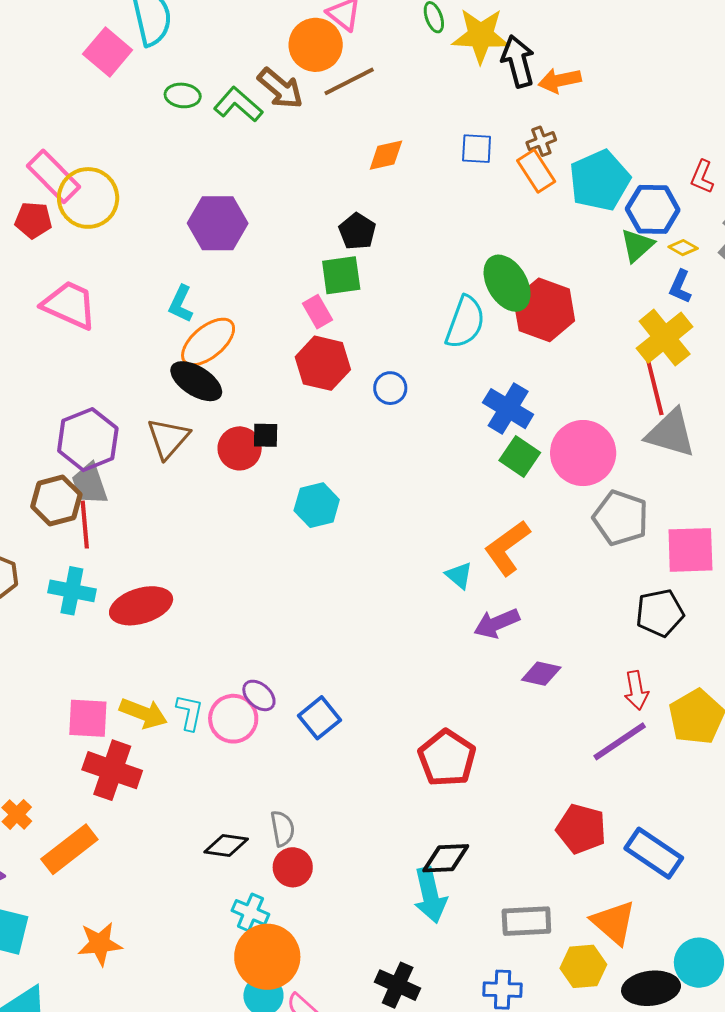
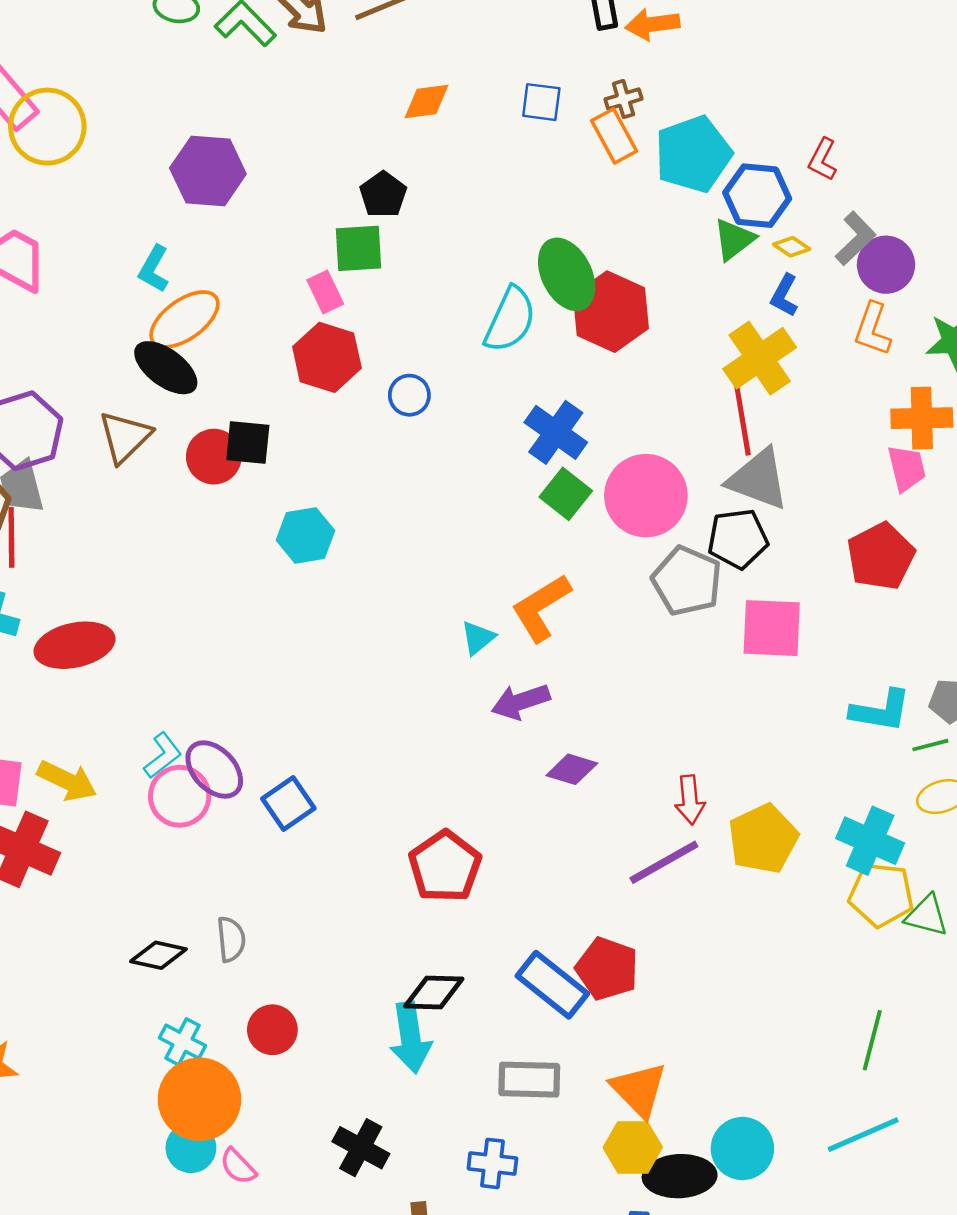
black square: (266, 435) -> (248, 443), size x1.4
cyan triangle: (459, 575) -> (478, 638), turned 36
black pentagon: (660, 613) -> (738, 539), moved
purple ellipse: (259, 695) -> (214, 770), size x1.4
cyan L-shape: (190, 713) -> (163, 755), moved, turned 36
blue rectangle: (654, 853) -> (552, 985), moved
red circle: (293, 867) -> (272, 1030), moved
yellow hexagon: (583, 966) -> (633, 1147), moved

